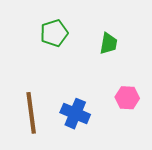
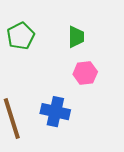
pink hexagon: (127, 98) -> (85, 73), moved

